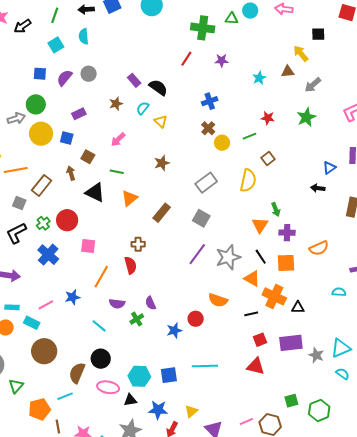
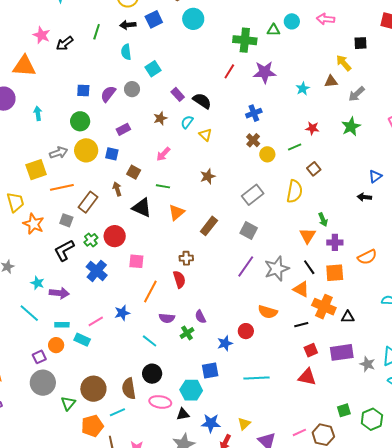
cyan square: (56, 45) -> (153, 69), moved
purple star: (222, 60) -> (265, 72), size x1.6
gray arrow: (16, 118) -> (59, 153), moved
brown circle: (44, 351) -> (93, 389), moved
brown semicircle: (77, 373) -> (129, 389), turned -30
blue square: (169, 375) -> (210, 371), moved

